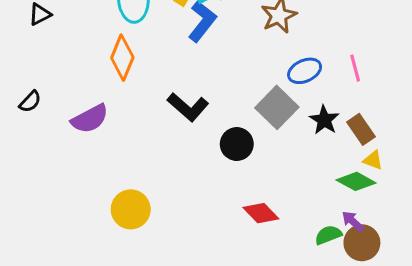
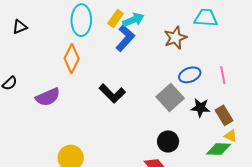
black star: (324, 120) -> (200, 108), turned -30
black circle: (237, 144) -> (168, 141), moved
green diamond: (356, 181) -> (219, 149), turned -30

